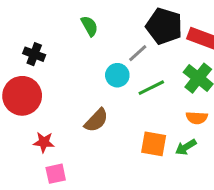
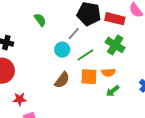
orange semicircle: (197, 118) -> (108, 72), moved
brown semicircle: (96, 120) -> (62, 80), moved
orange square: (154, 144) -> (89, 77), moved

